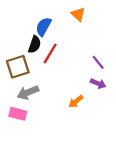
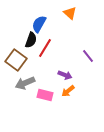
brown square: (18, 67) -> (16, 60), turned -35
purple arrow: (98, 84) -> (65, 75), moved
pink rectangle: (18, 114) -> (45, 95), moved

